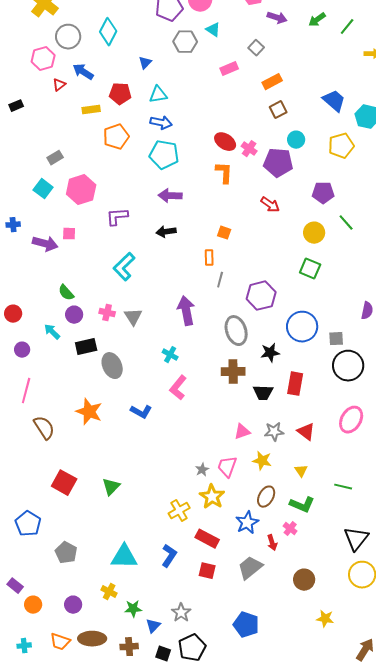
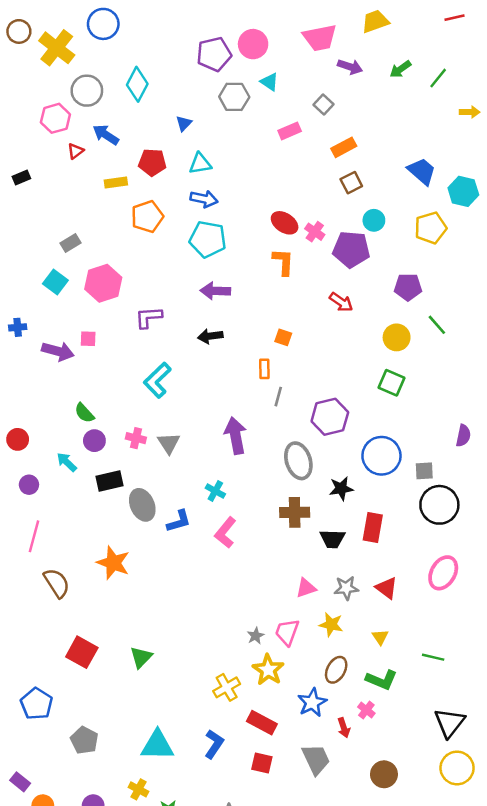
blue L-shape: (141, 412) -> (179, 521), moved, turned -45
gray trapezoid: (250, 568) -> (316, 759), turned 104

